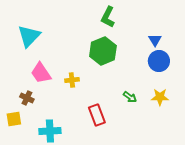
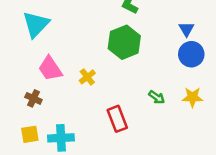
yellow cross: (72, 80) -> (87, 77), turned -32
yellow square: (14, 119) -> (30, 134), moved

